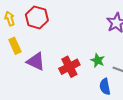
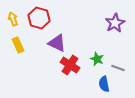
purple triangle: (36, 61) -> (57, 43), moved
red cross: (69, 67) -> (70, 65), turned -30

